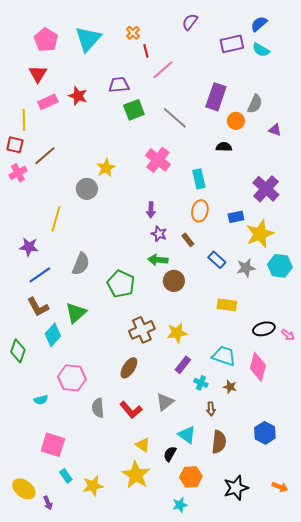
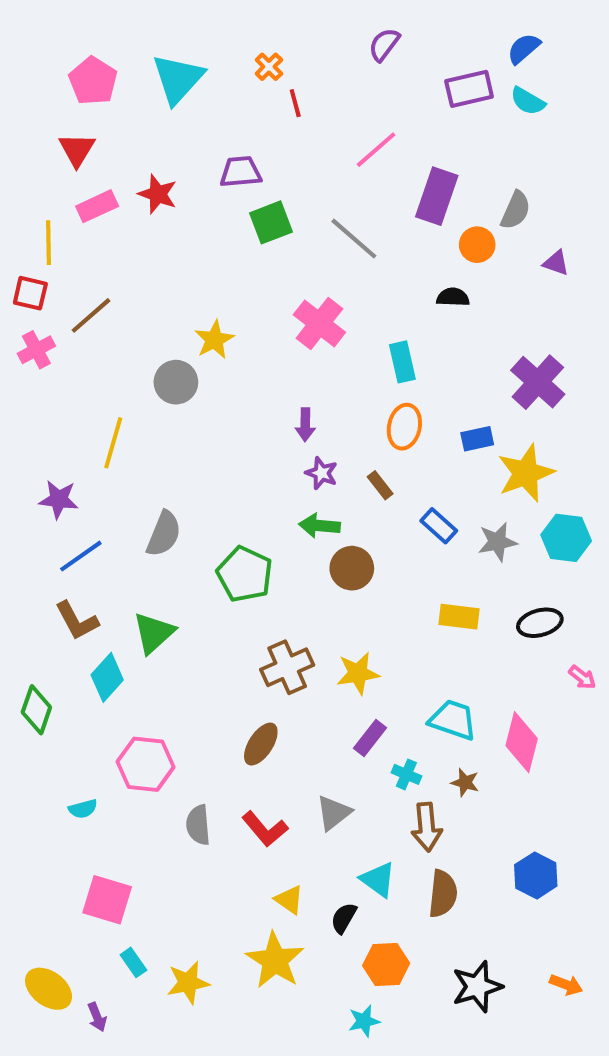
pink line: (163, 70) -> (376, 150), moved
black ellipse: (264, 329) -> (540, 623), moved
brown arrow: (211, 409) -> (427, 827), size x1.6

